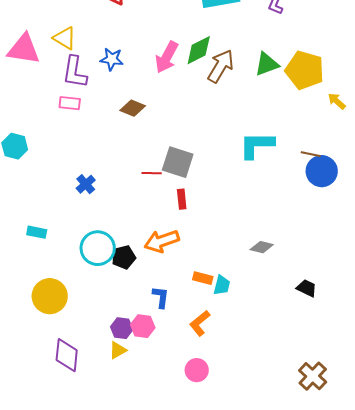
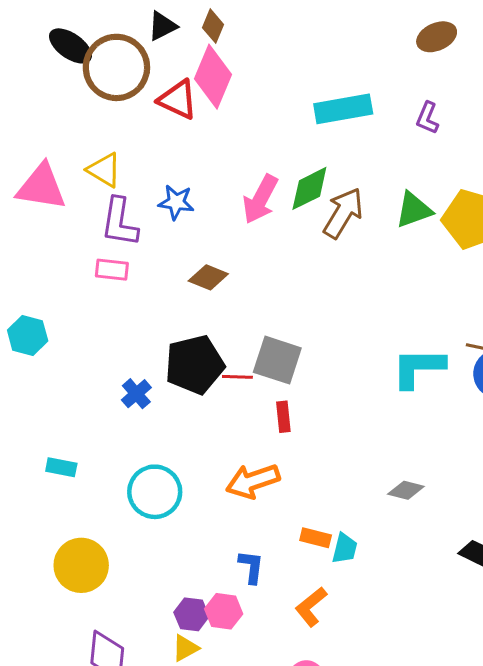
cyan L-shape: (257, 145) -> (418, 368), moved
black pentagon: (124, 257) -> (195, 365), moved, size x1.6

